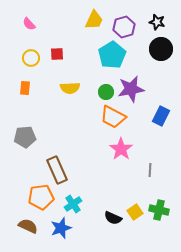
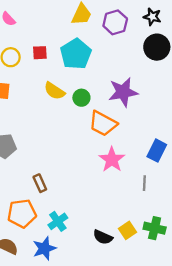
cyan pentagon: (112, 55) -> (76, 54), moved
yellow semicircle: (70, 88) -> (54, 91), turned 36
green circle: (106, 92) -> (81, 98), moved
blue rectangle: (161, 116) -> (157, 151), moved
brown rectangle: (57, 170) -> (40, 183), size x0.6

